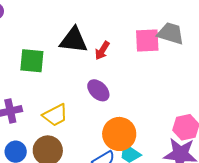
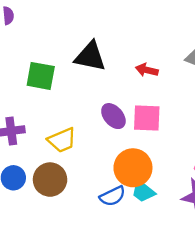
pink square: (147, 41) -> (147, 118), moved
red arrow: (102, 50) -> (147, 70), moved, turned 66

